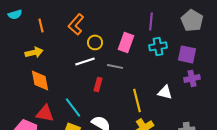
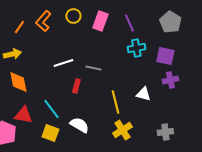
purple line: (151, 21) -> (129, 23), turned -30
orange L-shape: (76, 24) -> (43, 21), moved
orange line: (41, 25) -> (19, 27), turned 48
yellow circle: (95, 42) -> (73, 16), moved
pink rectangle: (126, 42) -> (100, 21), moved

